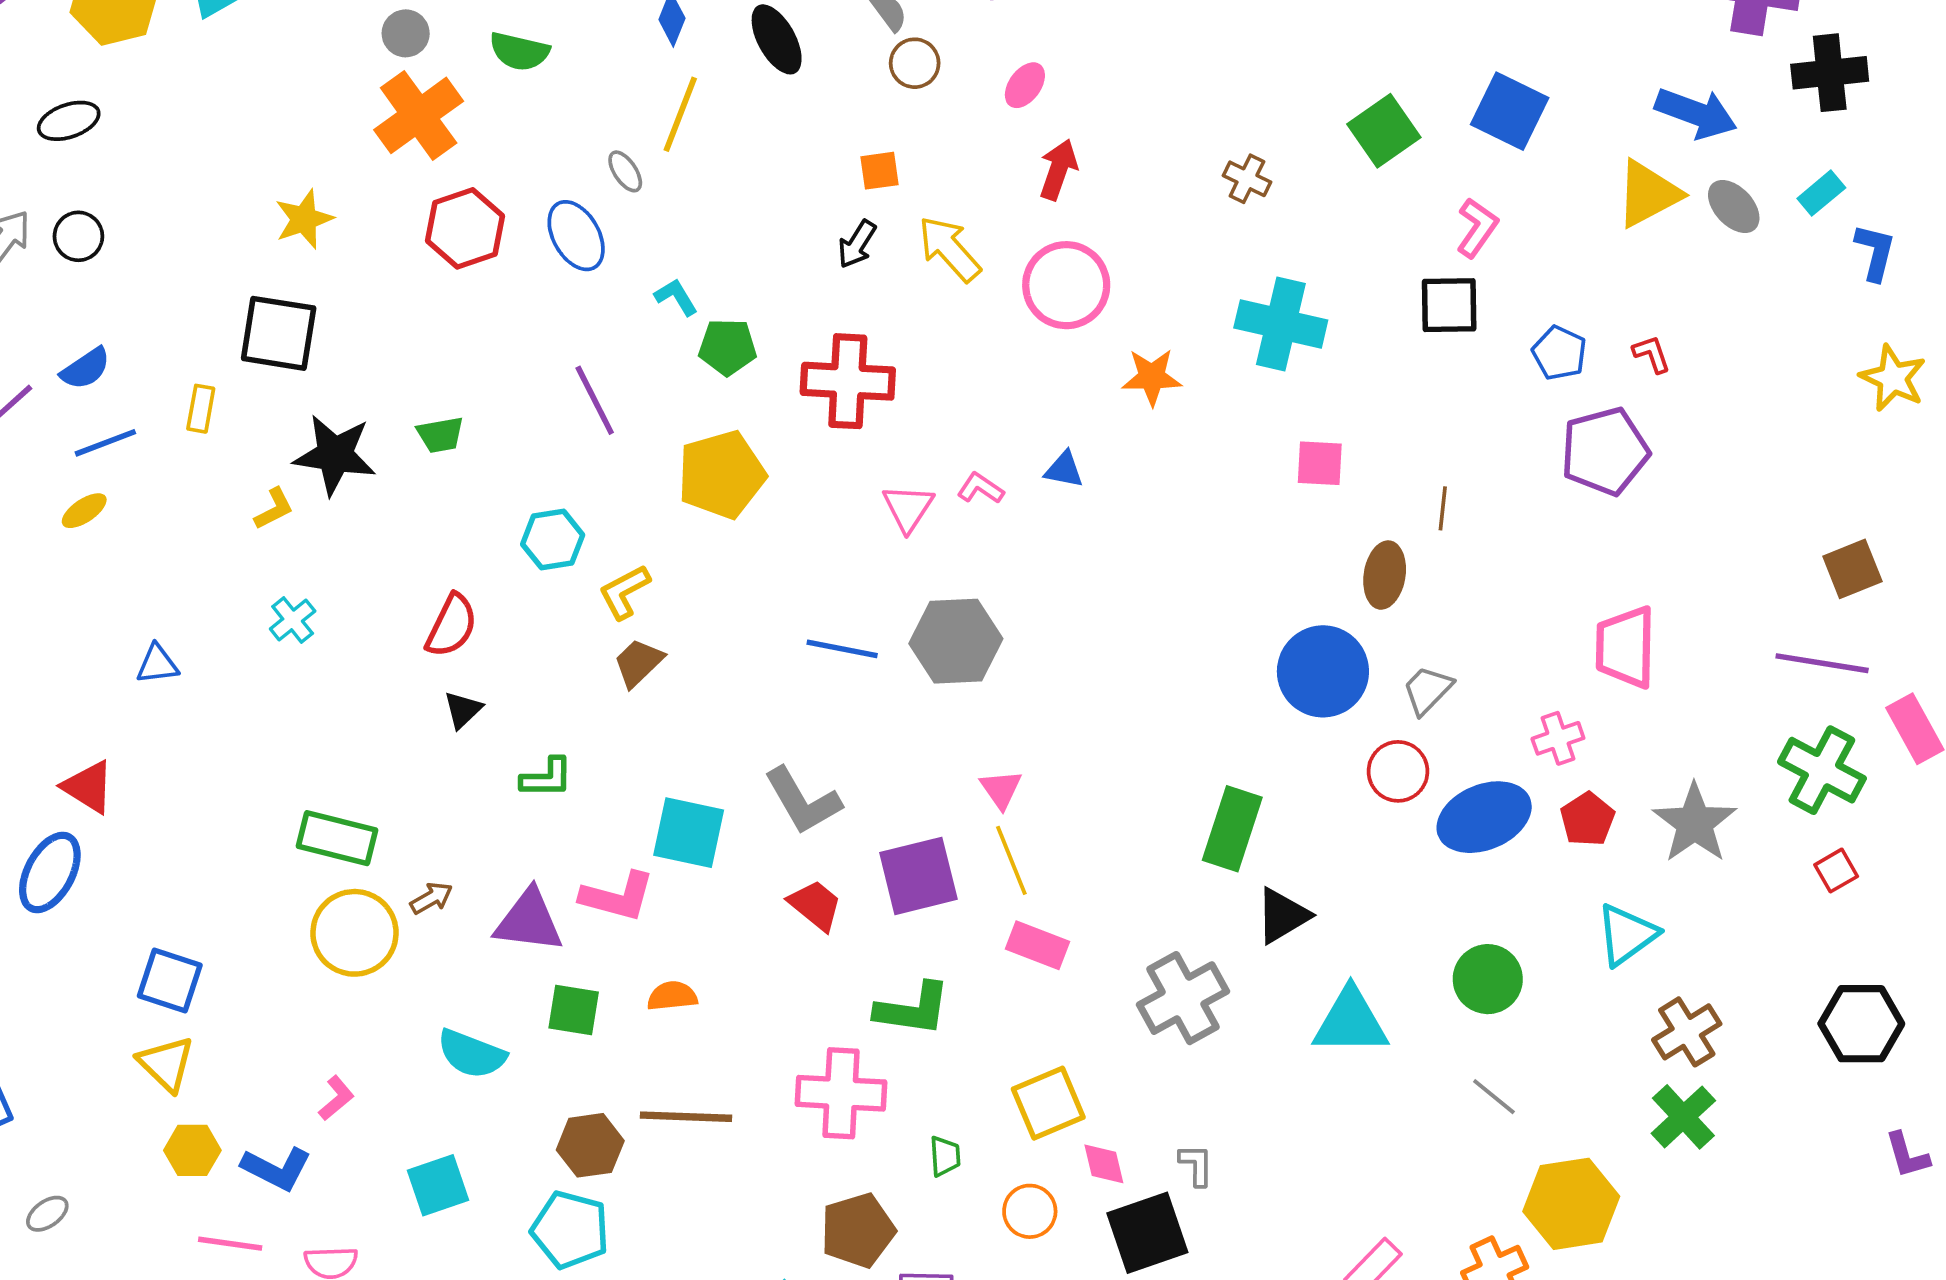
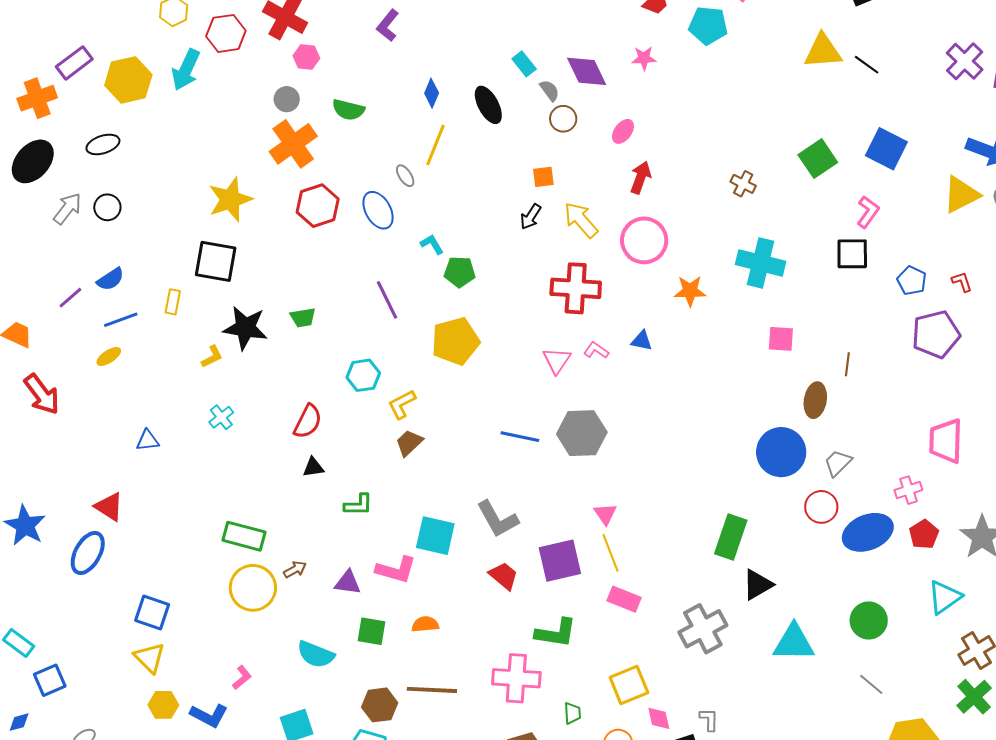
yellow star: (304, 219) -> (230, 199), size x1.4
red cross: (848, 381) -> (576, 288), moved
black triangle: (463, 710) -> (313, 467), turned 35
purple triangle: (529, 921) -> (348, 582), size x0.7

